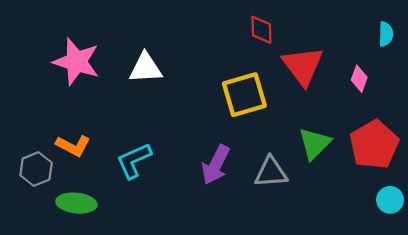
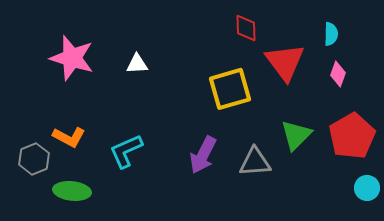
cyan semicircle: (386, 34) -> (331, 34), moved
white triangle: (146, 68) -> (137, 64), size x0.7

